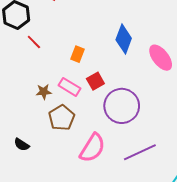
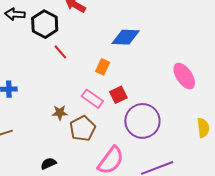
blue diamond: (124, 39) -> (126, 37), moved, turned 68
brown star: (44, 92) -> (60, 113), moved
black semicircle: (22, 145) -> (48, 163), moved, turned 119

